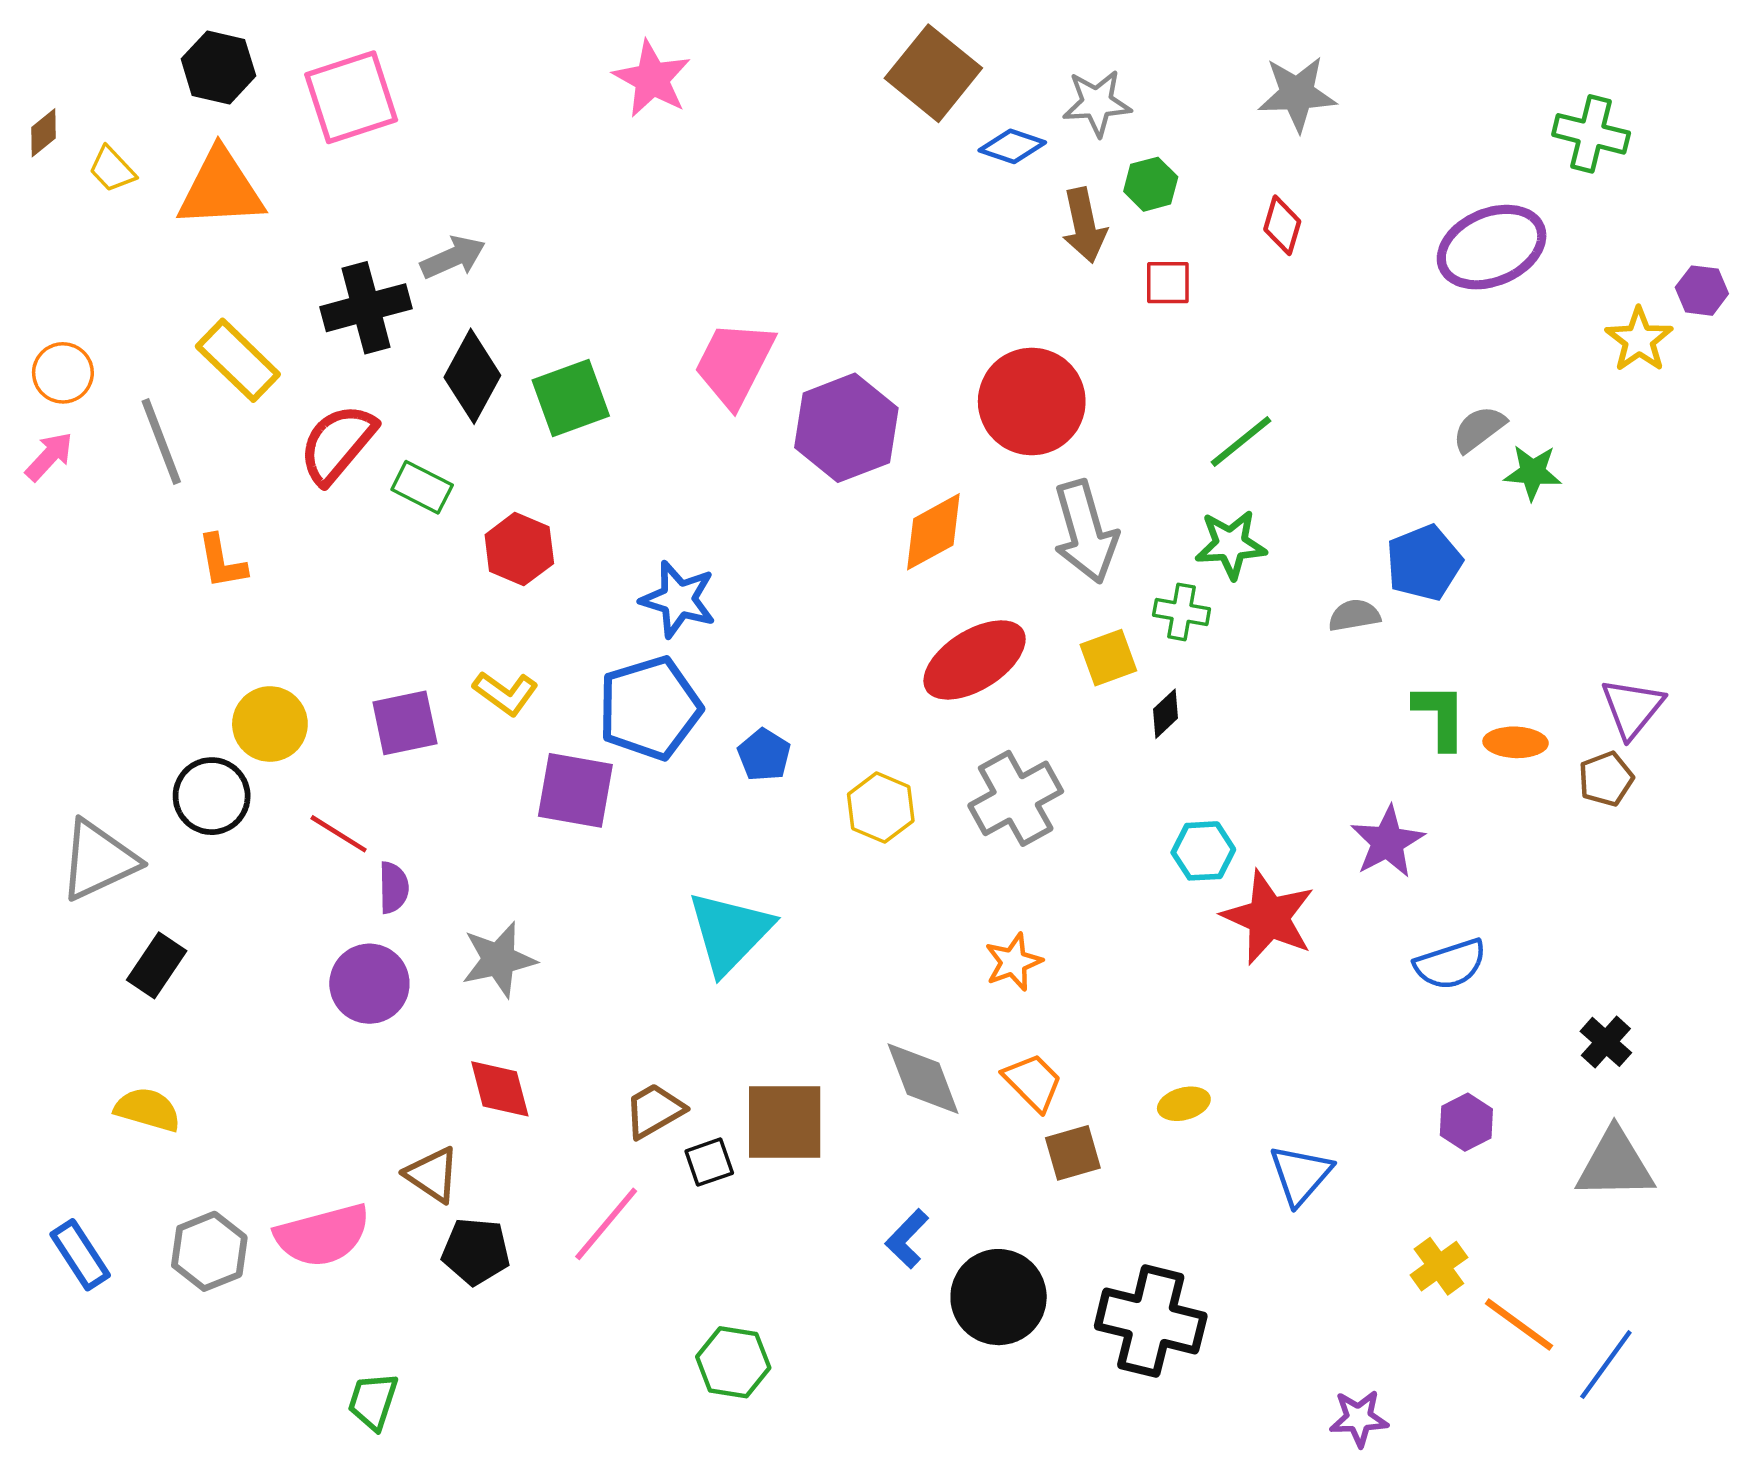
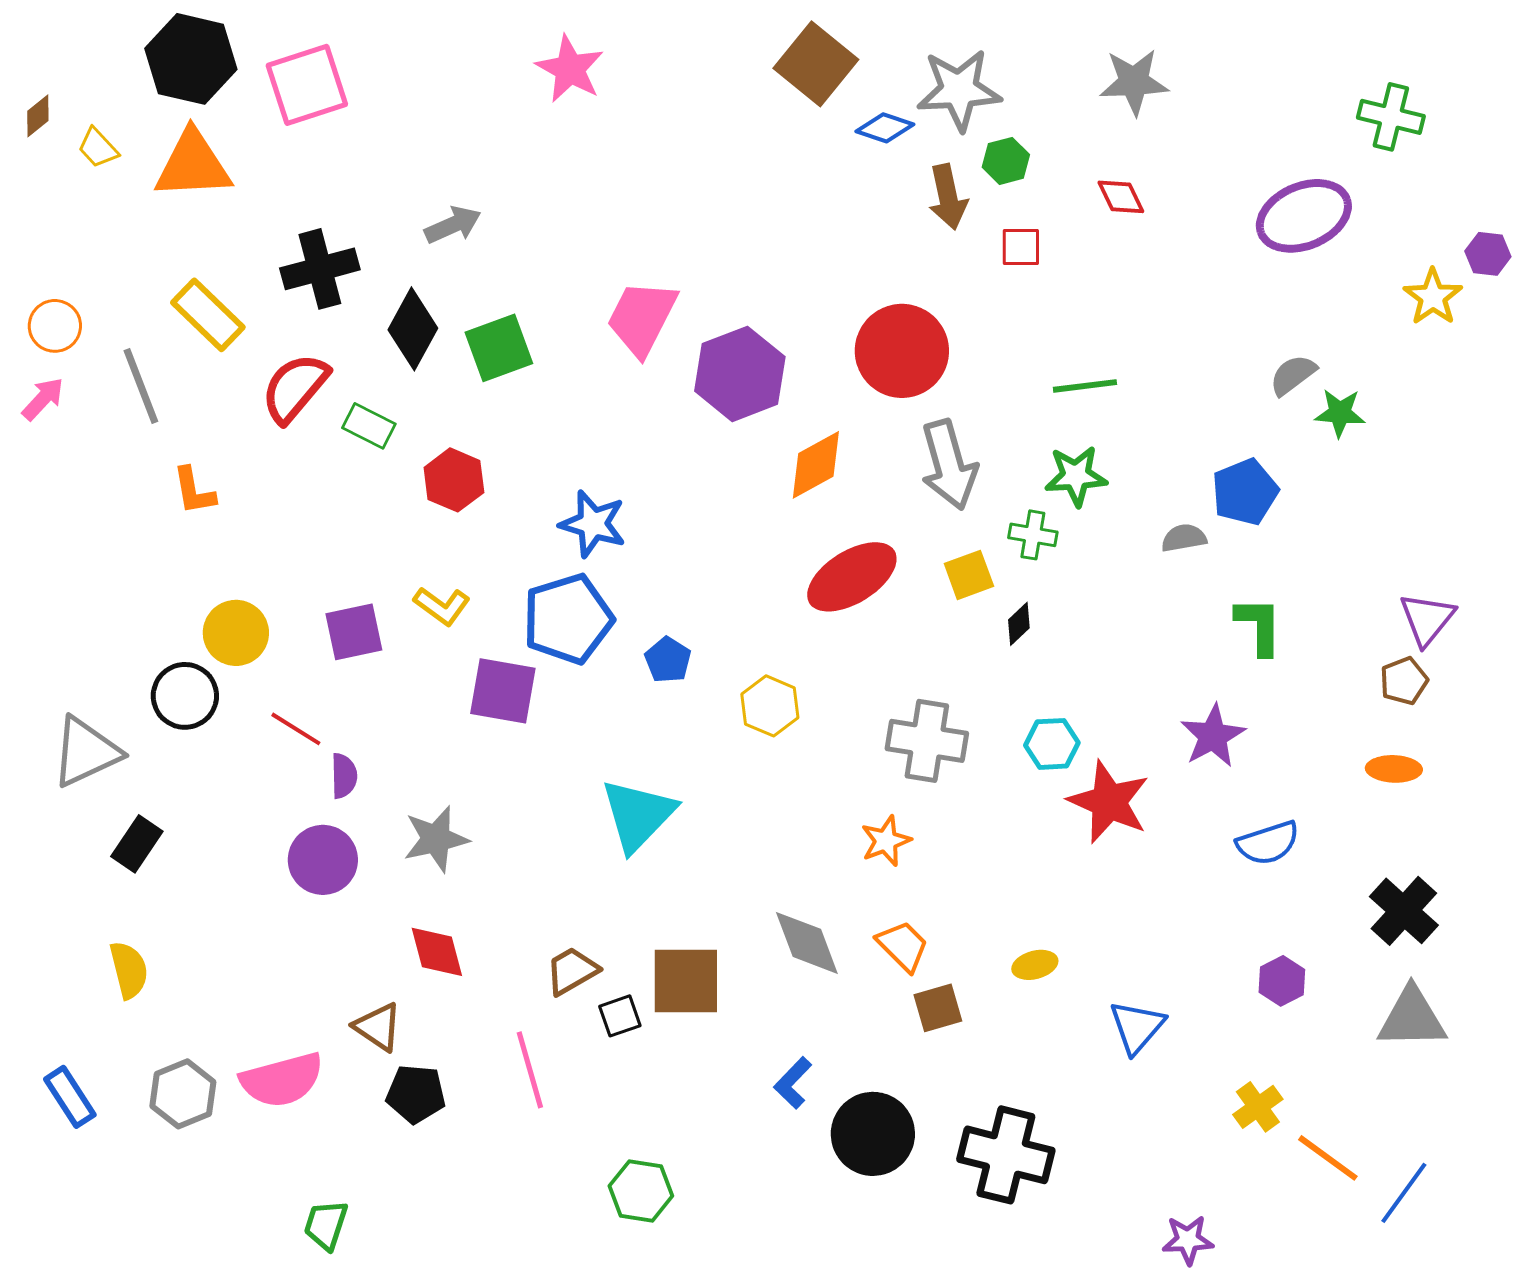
black hexagon: (218, 67) -> (191, 59), size x1.4
gray star: (1097, 103) -> (959, 90), size x1.4
red diamond: (1282, 225) -> (1121, 197), turned -42
gray arrow: (453, 257) -> (453, 225), moved
green line: (1241, 442) -> (1085, 386), turned 32
orange ellipse: (1516, 742) -> (1394, 769), moved
gray cross: (1016, 798) -> (927, 741), moved, turned 38
black cross: (1606, 1042) -> (1404, 911), size x1.5
yellow semicircle: (148, 1109) -> (129, 970), turned 60
pink line: (606, 1224) -> (530, 1070), turned -56

